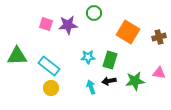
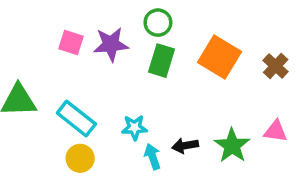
brown cross: (159, 37) -> (276, 66), turned -32
cyan star: (88, 57) -> (134, 128), moved
green rectangle: (110, 60) -> (162, 61), moved
green star: (135, 81) -> (232, 146), turned -30

